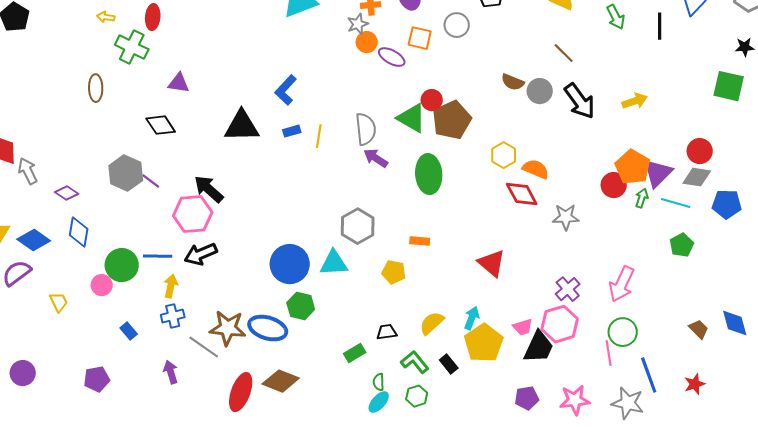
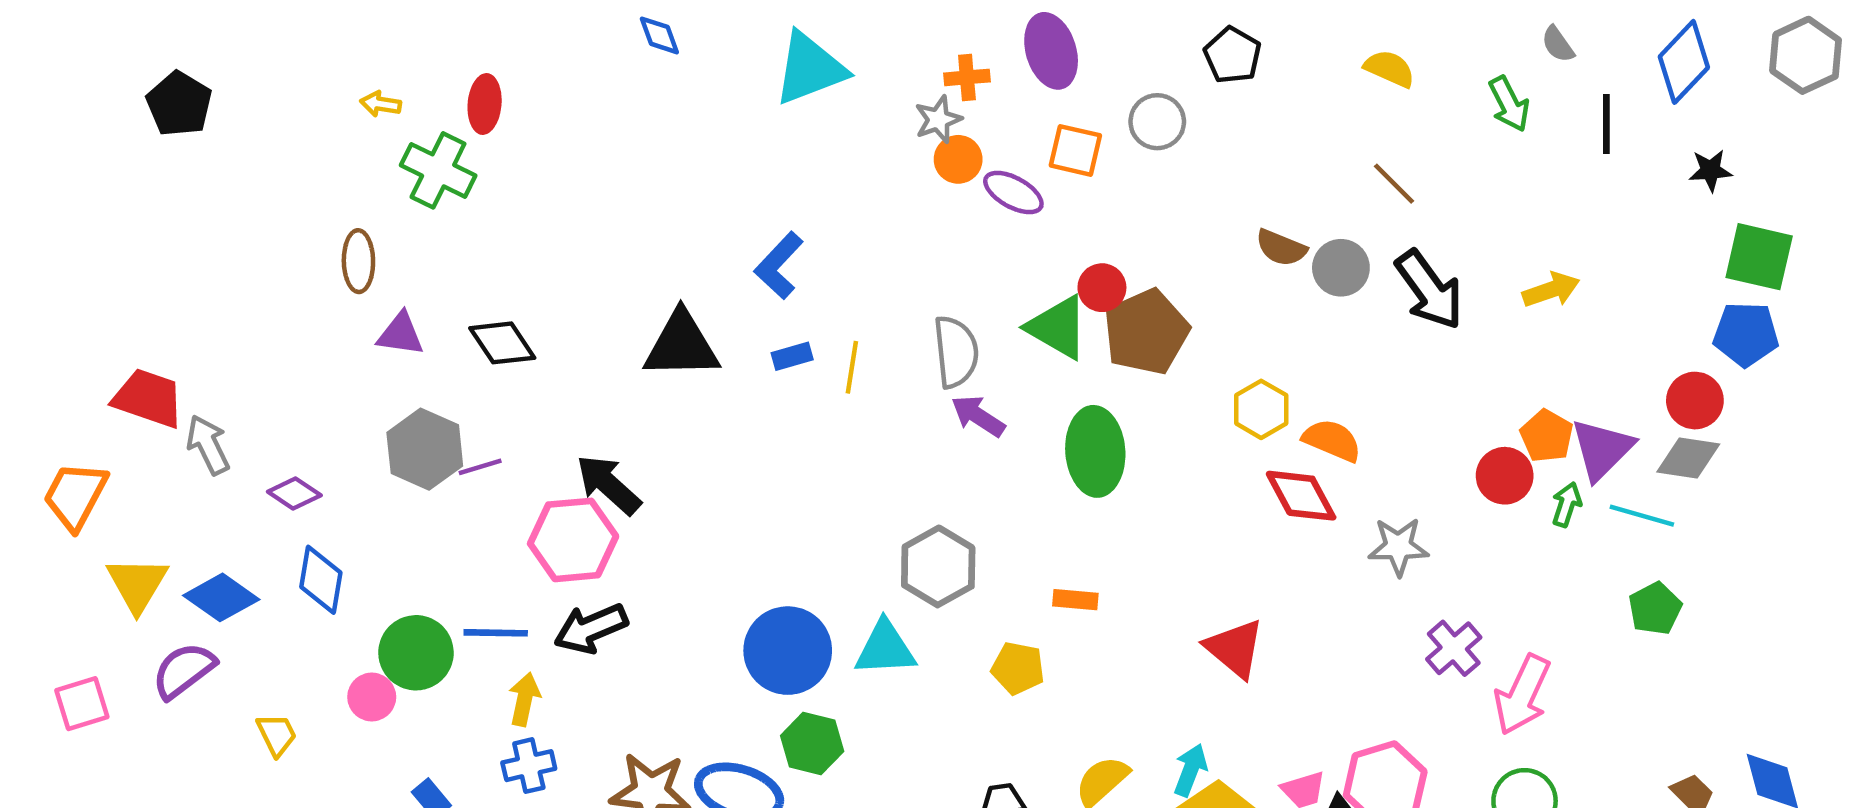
black star: (745, 47) -> (1710, 170), moved
purple triangle: (179, 83) -> (401, 334), moved
orange pentagon: (633, 167) -> (1547, 436), size x0.7
purple line: (151, 181) -> (480, 467), turned -54
blue pentagon: (727, 204) -> (1746, 334), moved
purple cross: (568, 289) -> (1454, 648), moved

